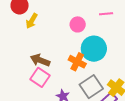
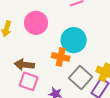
pink circle: (78, 24) -> (36, 23), moved, size x1.5

